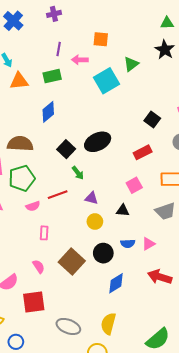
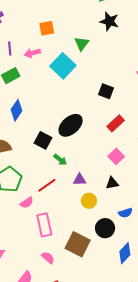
black square: (152, 120) -> (106, 91), moved
pink rectangle: (44, 233) -> (44, 225), size x1.6

